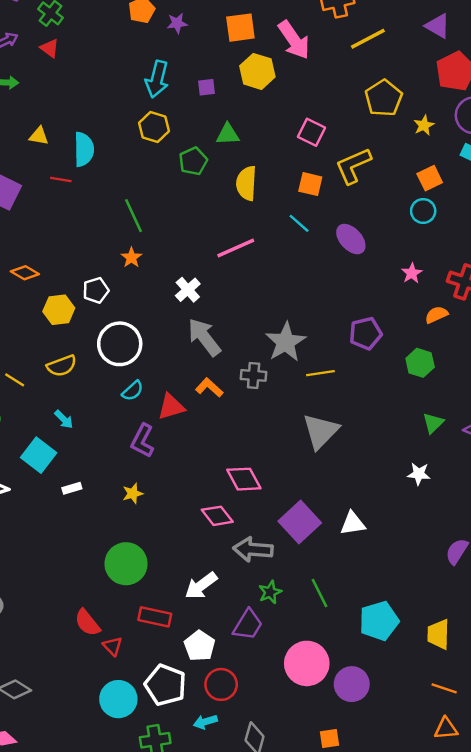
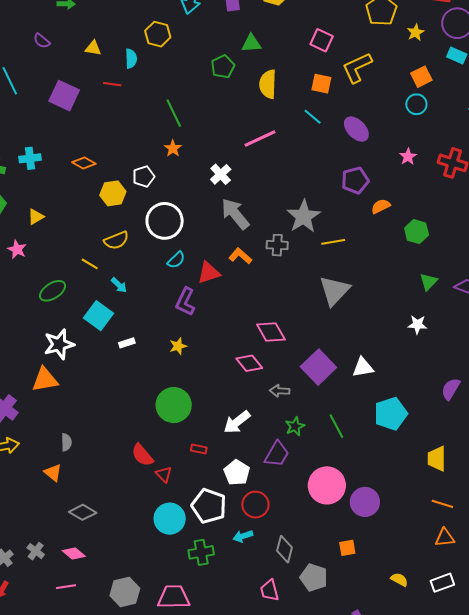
yellow hexagon: (154, 127) -> (158, 34), moved
cyan semicircle: (84, 149) -> (131, 59), size x0.7
orange semicircle: (436, 315) -> (381, 206), moved
purple pentagon: (366, 333) -> (355, 180), moved
yellow line: (15, 380) -> (90, 264), moved
gray arrow: (253, 549) -> (280, 391), size x0.6
red rectangle: (155, 617) -> (199, 449), size x0.6
cyan pentagon: (379, 621) -> (391, 414), moved

